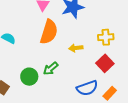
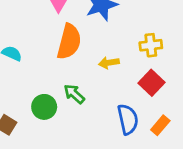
green arrow: (51, 69) -> (74, 94), turned 84
blue semicircle: (87, 88) -> (128, 119), turned -80

